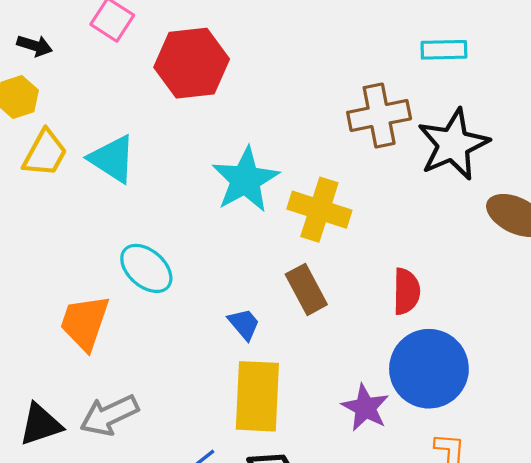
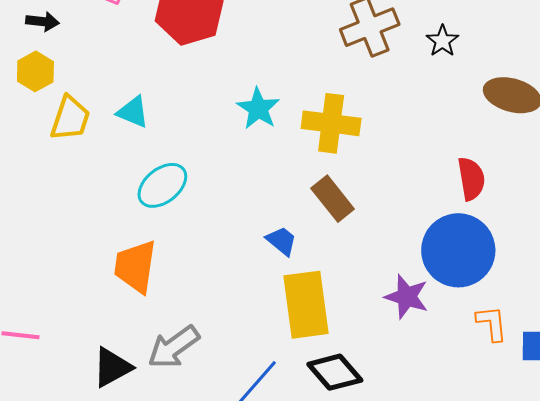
black star: (453, 144) -> (442, 41), size x0.5
cyan triangle: (112, 159) -> (133, 112), size x0.7
cyan star: (245, 180) -> (258, 109), size x0.7
cyan ellipse: (146, 268) -> (162, 185), moved, turned -69
red semicircle: (406, 291) -> (471, 179), moved

